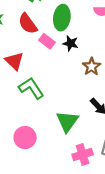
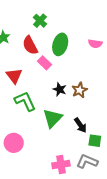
black star: (70, 43) -> (60, 89), moved
green triangle: (67, 121) -> (53, 118), moved

